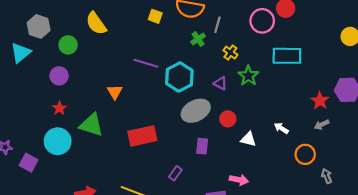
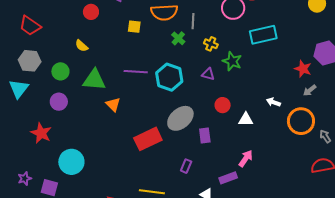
yellow semicircle: (96, 23) -> (82, 46), size x0.6
red star: (59, 108) -> (41, 133), moved, size x1.5
gray ellipse: (196, 111) -> (180, 118), moved
green triangle: (91, 125) -> (94, 80), moved
orange circle: (305, 154) -> (301, 121), size x1.4
pink arrow: (239, 180) -> (246, 158), turned -54

